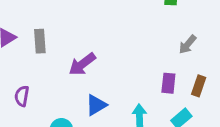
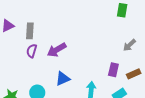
brown rectangle: (199, 86) -> (134, 74), turned 40
purple semicircle: (22, 96) -> (32, 51), moved

